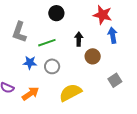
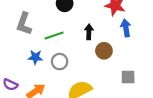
gray square: (115, 80) -> (128, 77), turned 32

